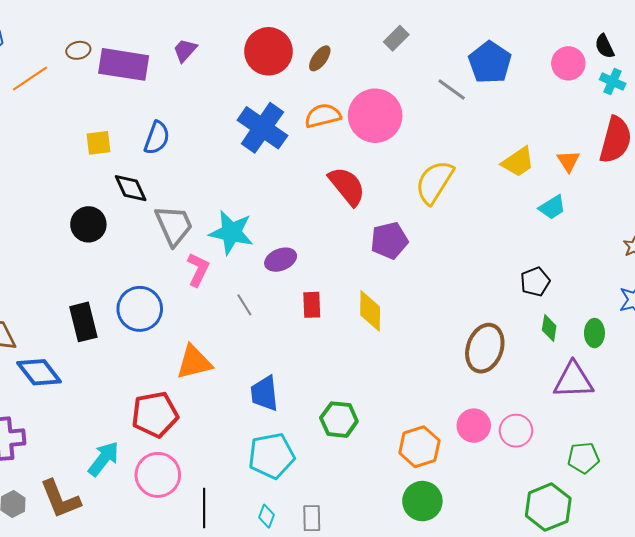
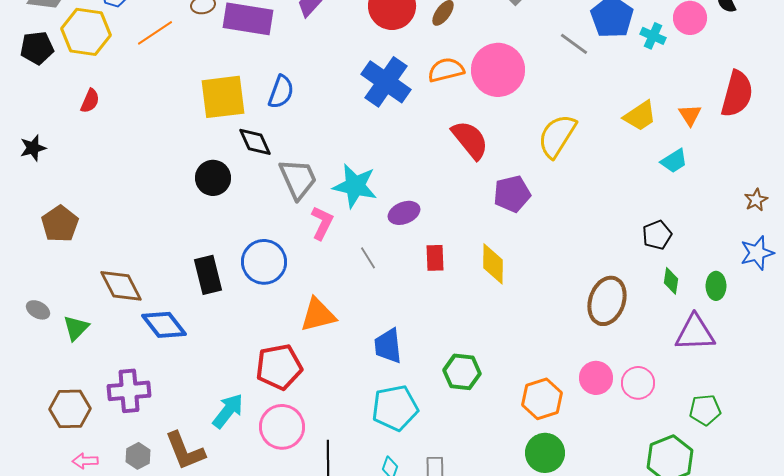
cyan cross: (613, 81) -> (653, 36), moved
yellow square: (98, 143) -> (223, 97), size x1.8

